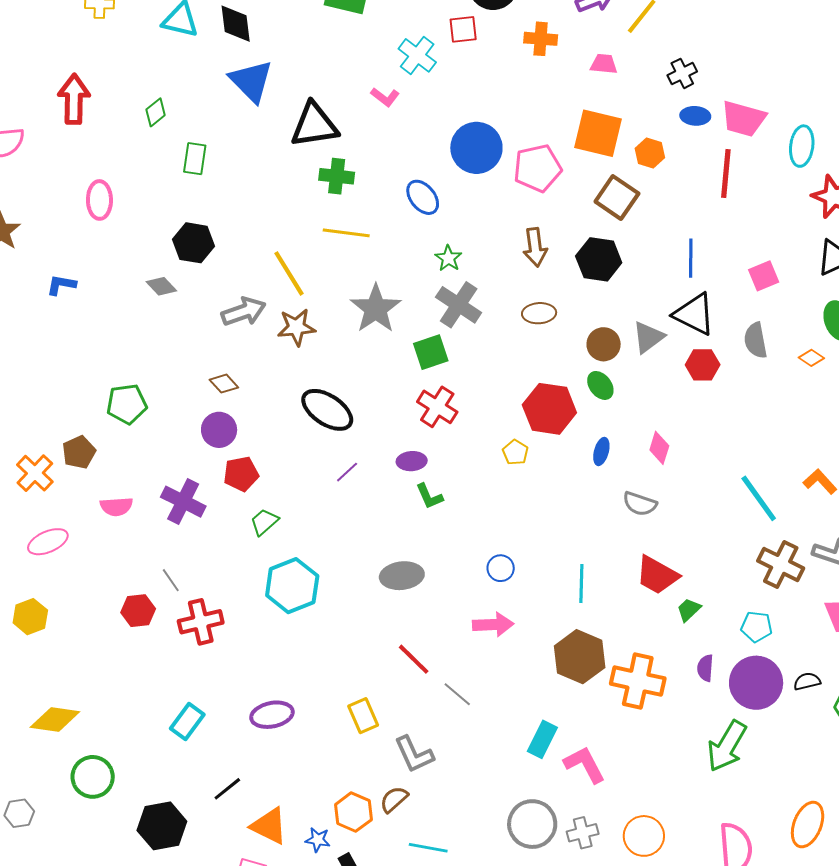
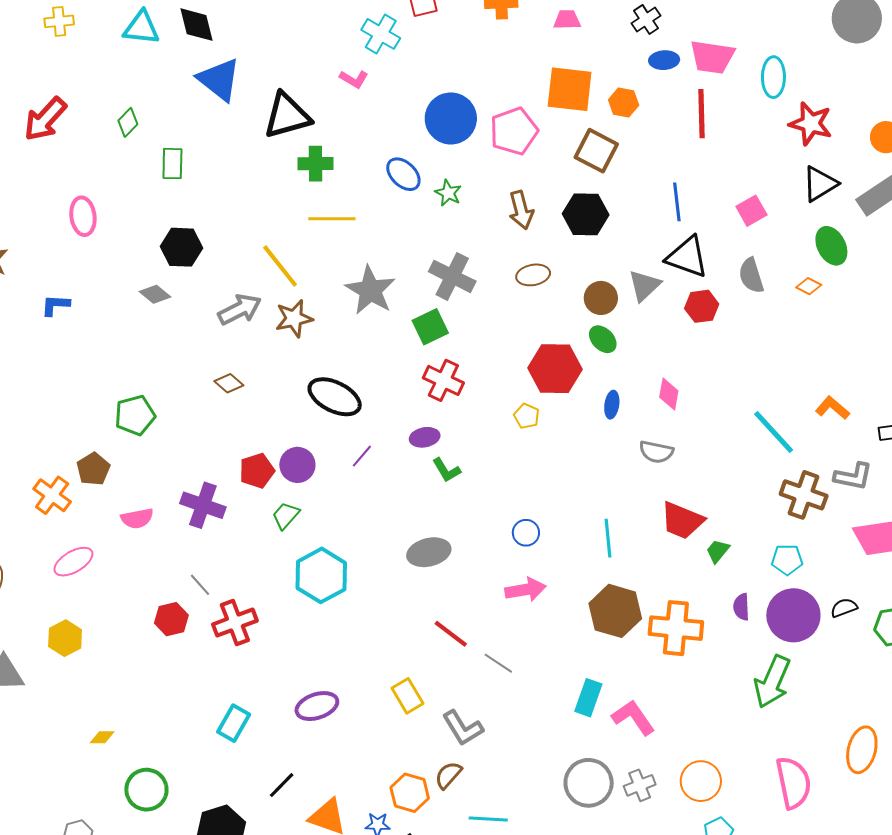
red arrow: (74, 99) -> (45, 119), turned -132
green star: (448, 258) -> (448, 193), moved
purple circle: (219, 430) -> (297, 465), moved
yellow diamond: (55, 720) -> (102, 737), size x0.5

